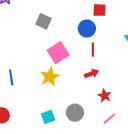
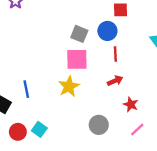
gray square: (43, 21) -> (79, 34), moved
pink square: (58, 53) -> (77, 59), turned 35
cyan square: (48, 117) -> (39, 129), moved, turned -32

